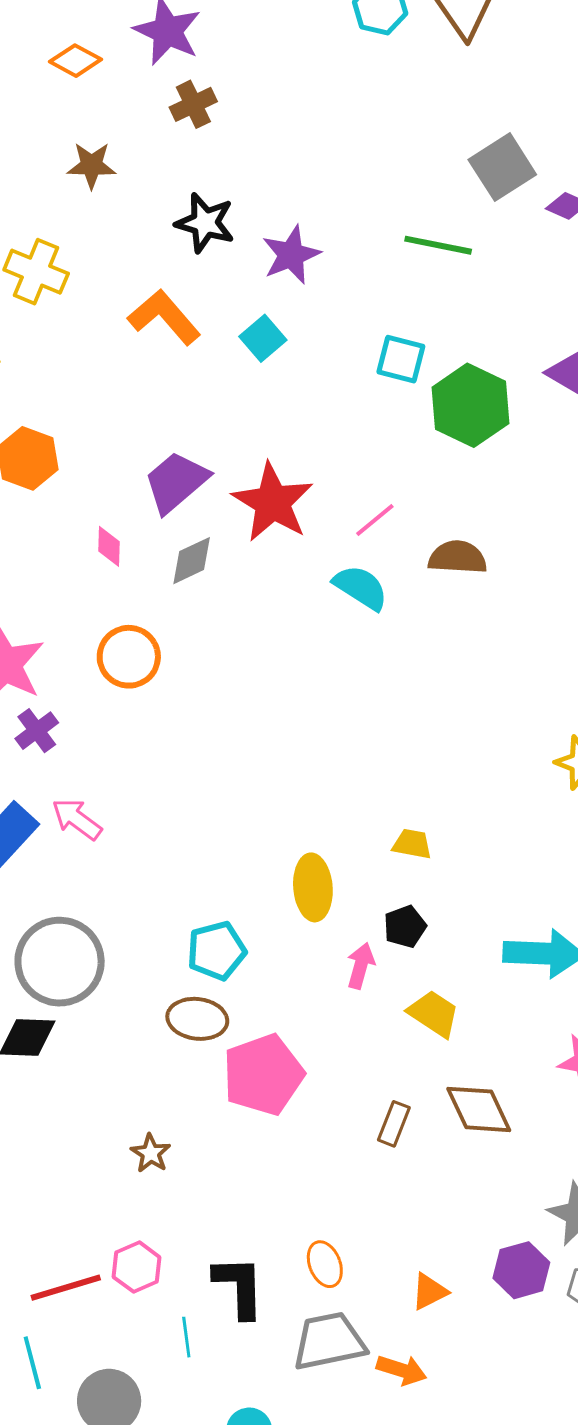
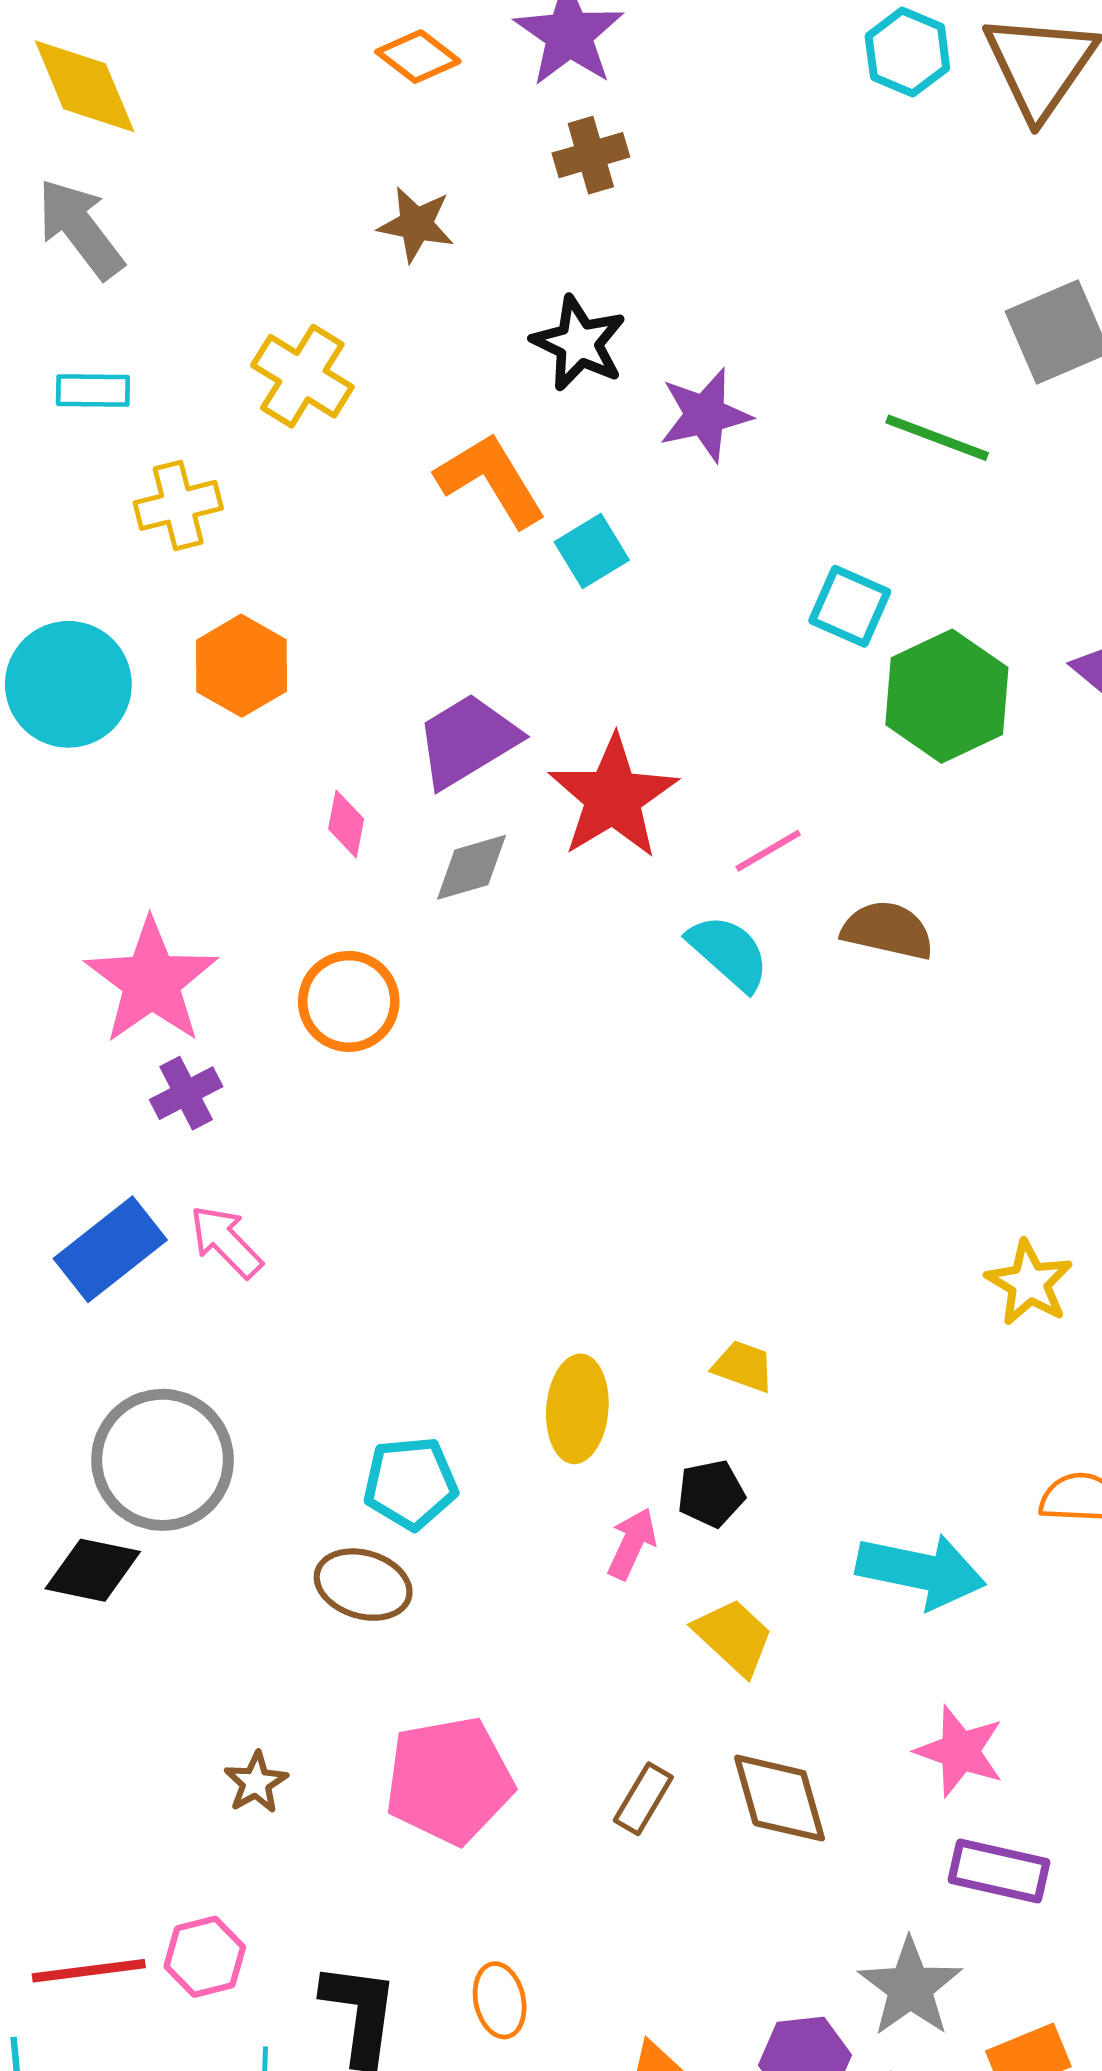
cyan square: (263, 338) -> (592, 551), moved
pink pentagon: (263, 1075) -> (449, 1780), moved

